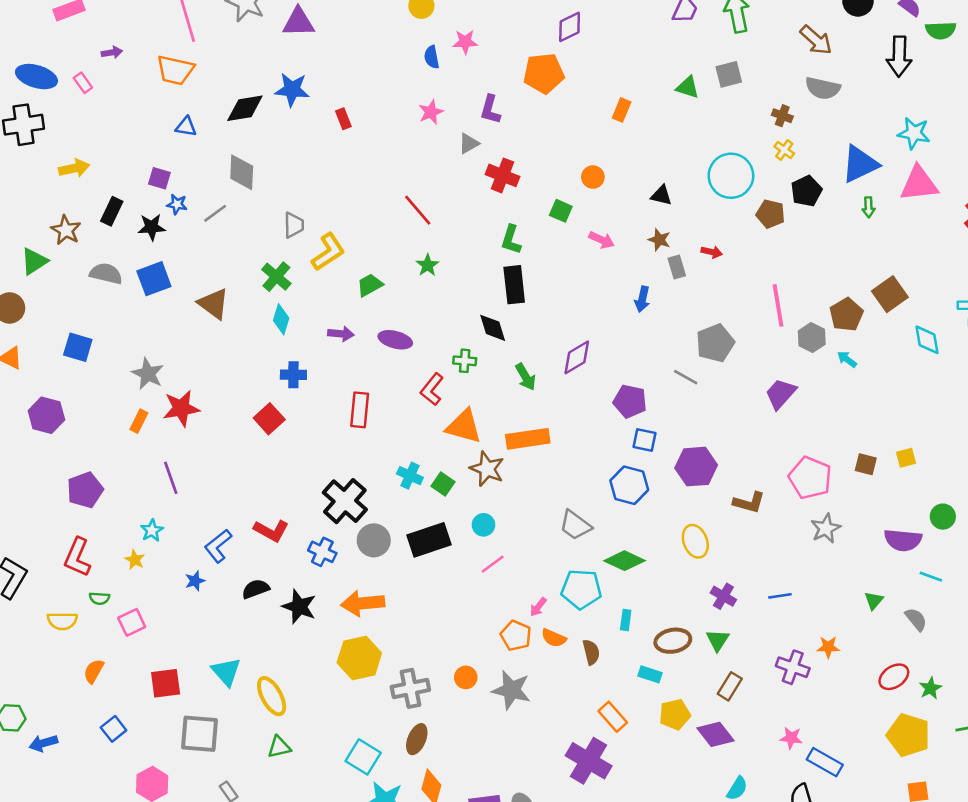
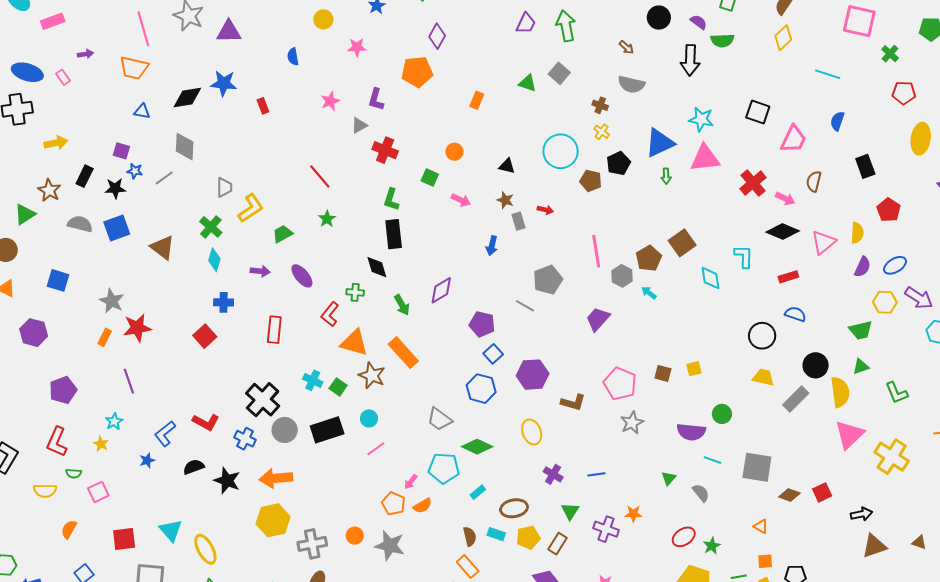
purple diamond: (570, 27) -> (437, 36), turned -35
brown arrow: (816, 40) -> (626, 47), size x0.6
blue semicircle: (432, 57) -> (293, 57), moved
gray square: (729, 74) -> (559, 73), turned -35
purple ellipse: (395, 340) -> (302, 276), turned 35
orange rectangle: (528, 439) -> (403, 353), turned 56
blue square: (644, 440) -> (493, 354), turned 36
cyan rectangle: (626, 620) -> (478, 492), turned 42
orange semicircle: (554, 638) -> (423, 506), turned -54
green triangle: (718, 640) -> (570, 511), moved
brown semicircle: (591, 652) -> (470, 536), moved
yellow pentagon: (675, 714) -> (528, 537), moved

